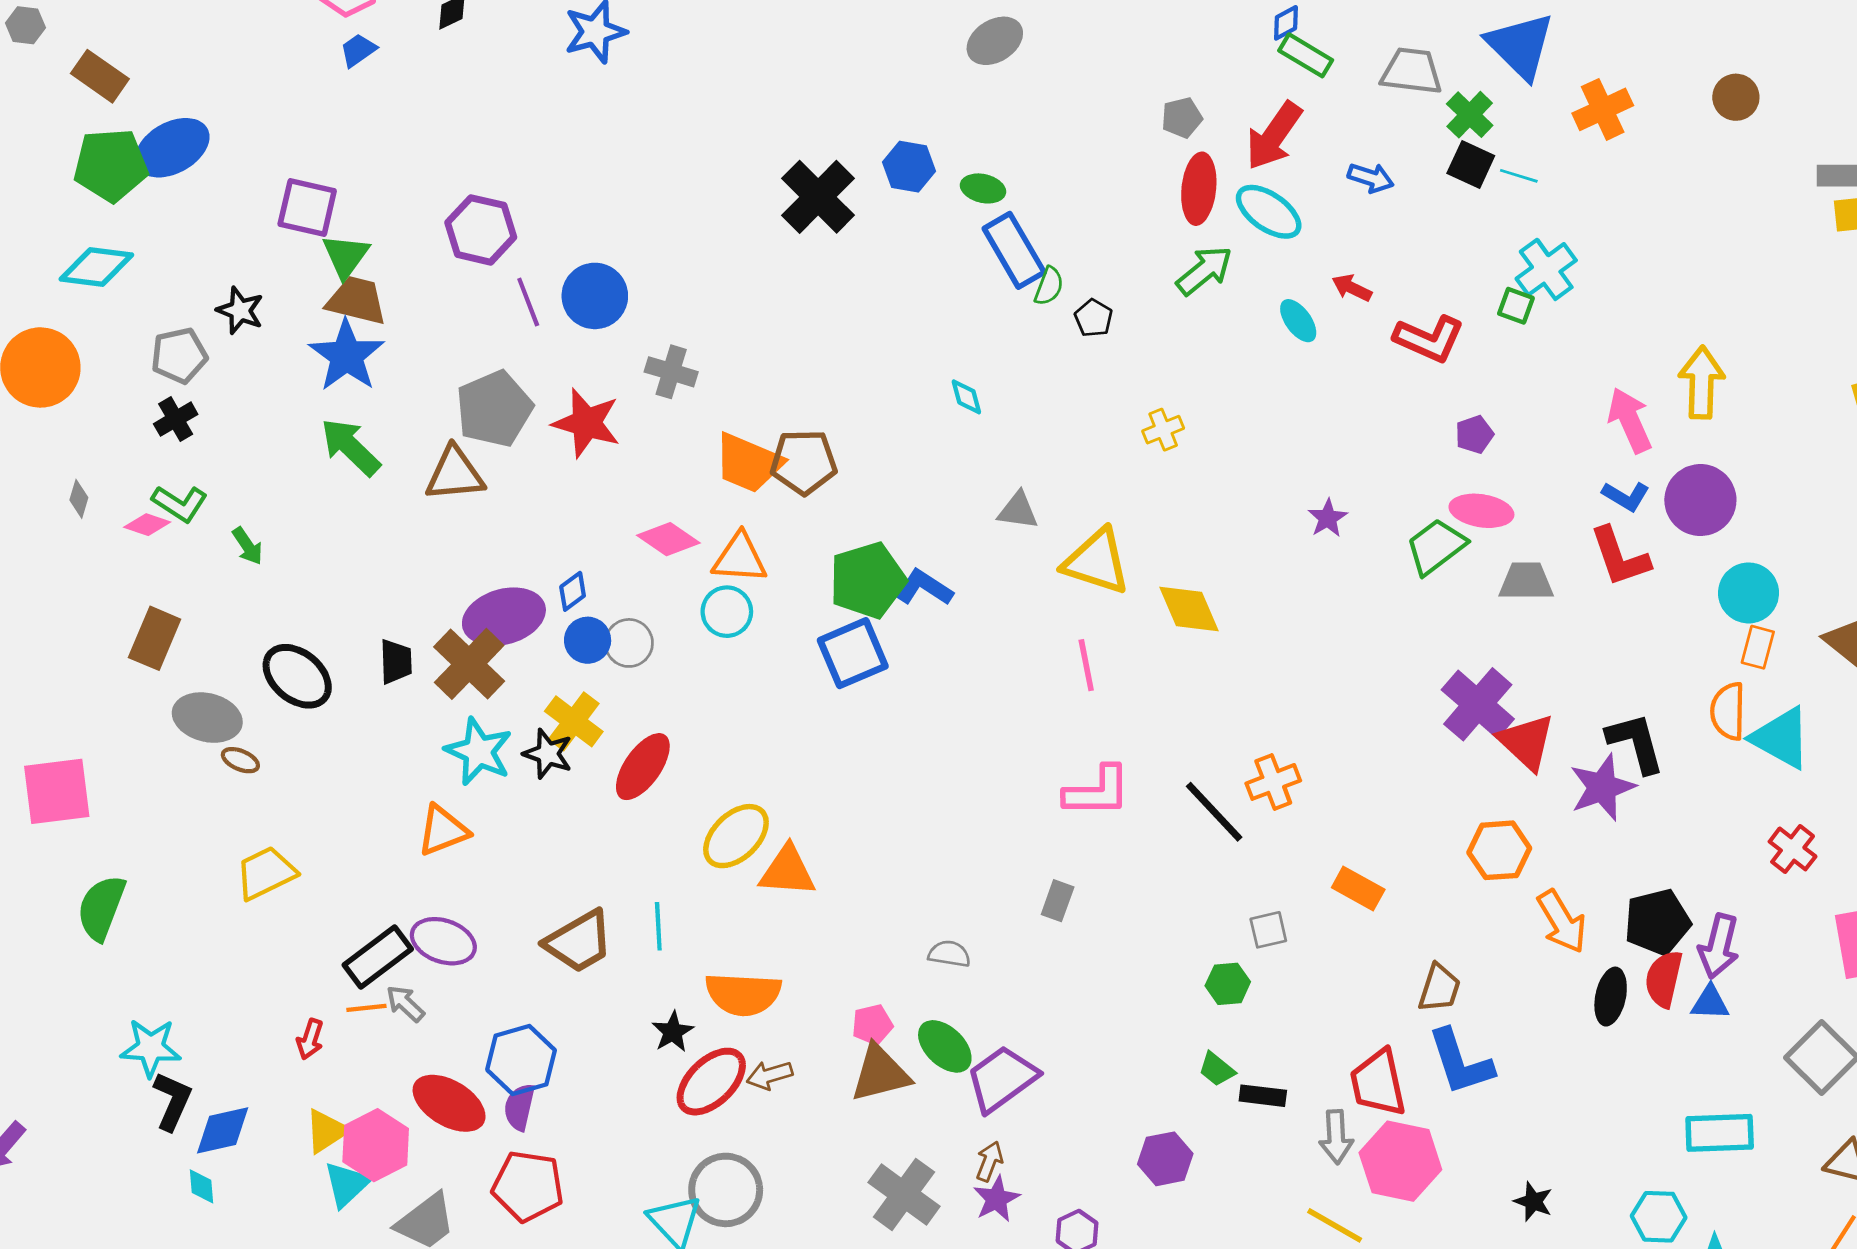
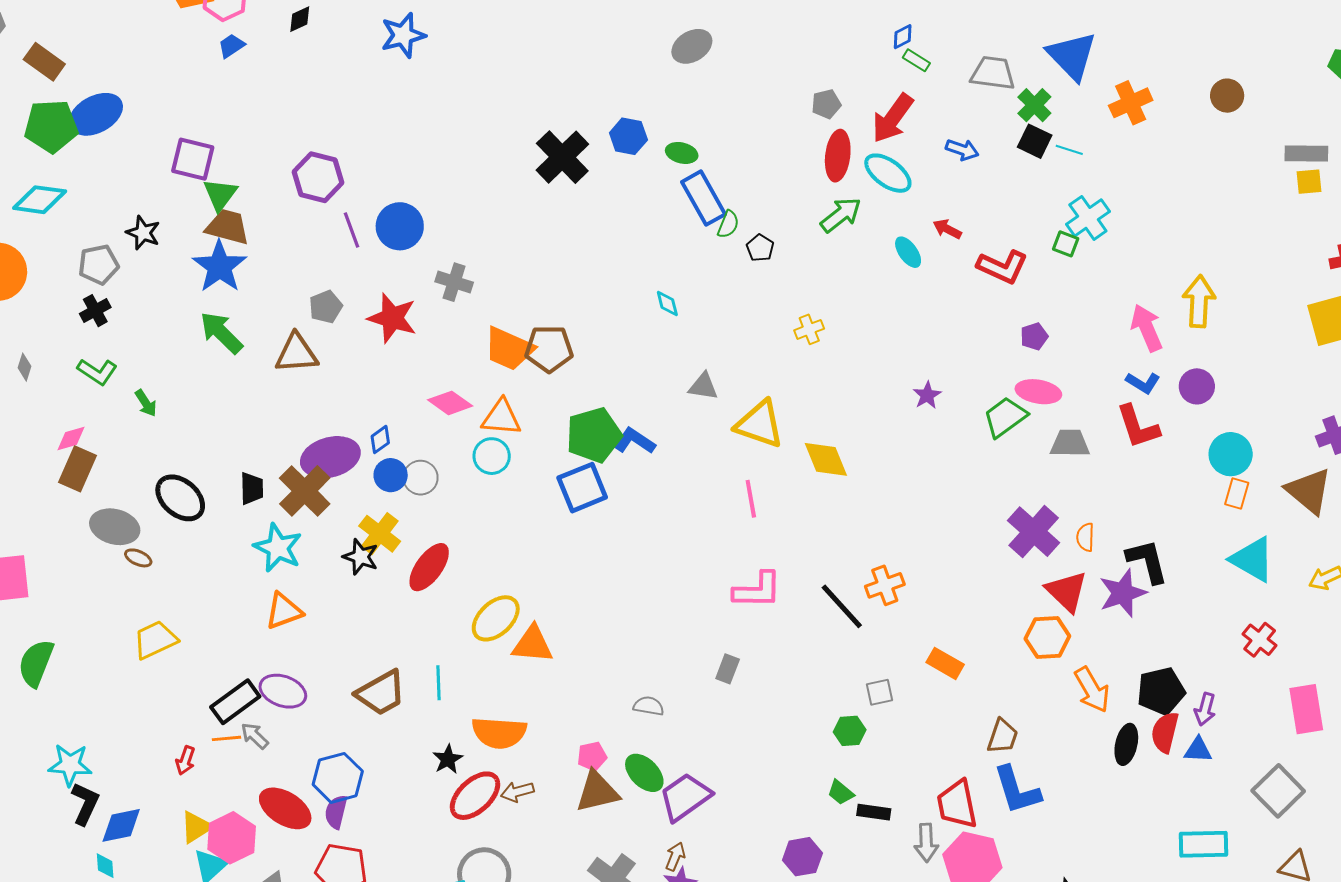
green rectangle: (1306, 55) -> (916, 60), size x0.7
gray pentagon: (494, 409) -> (326, 307), size x0.6
purple circle: (1700, 500) -> (1197, 386), size x0.7
pink diamond: (147, 525) -> (71, 438), moved, turned -36
orange semicircle: (1728, 711) -> (1085, 537), moved, size x0.7
red triangle: (1526, 742) -> (1067, 591), moved
cyan star: (479, 751) -> (278, 548), moved
purple arrow: (1719, 946) -> (1205, 709), size x0.7

